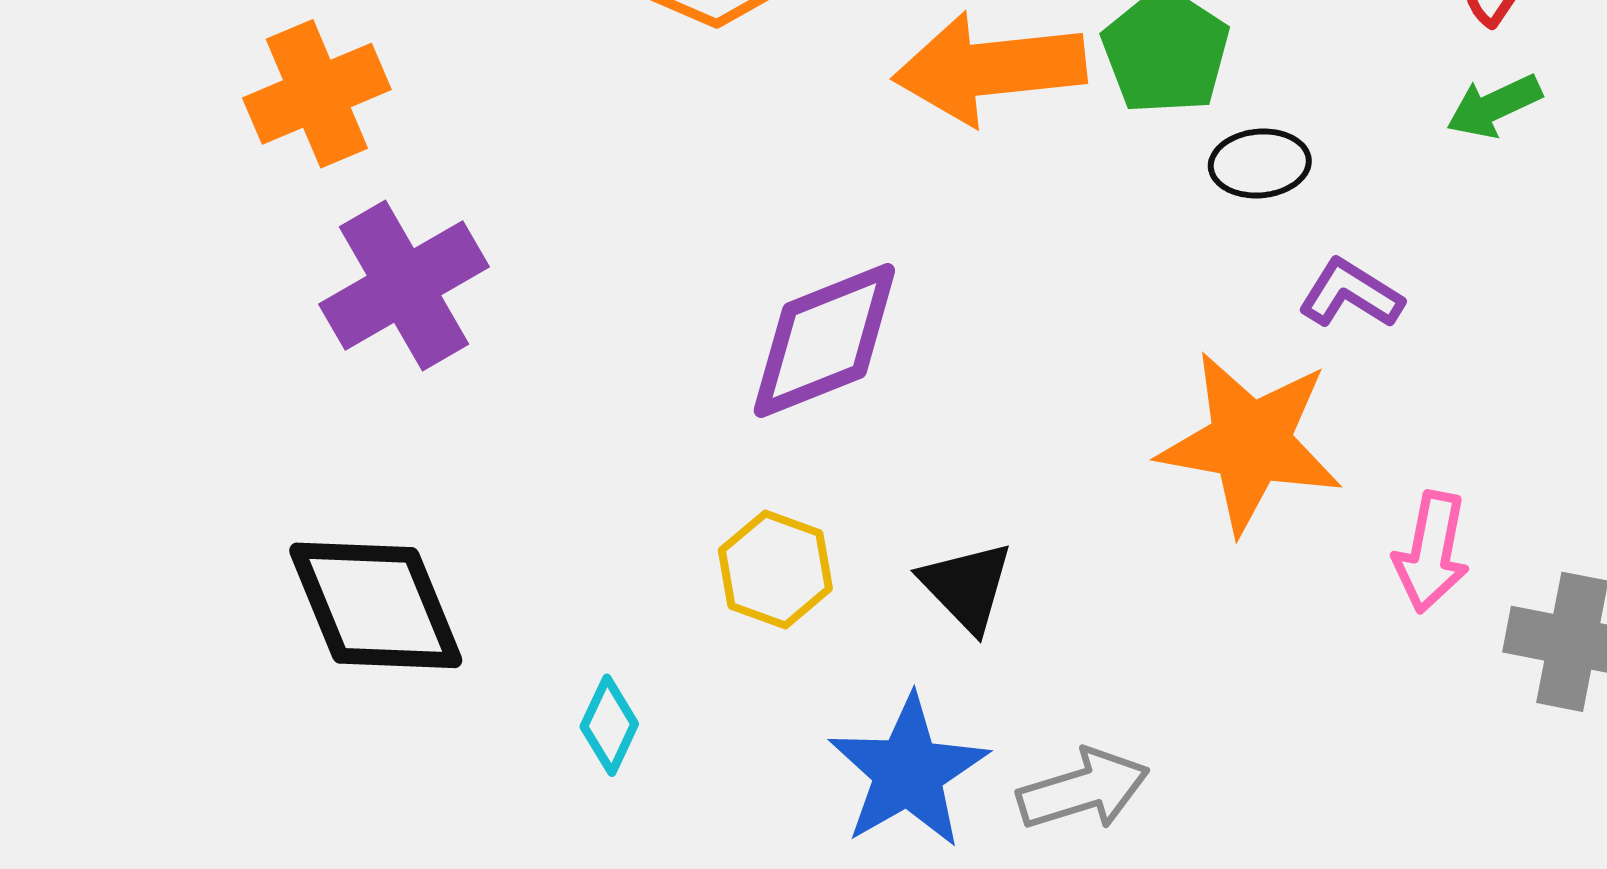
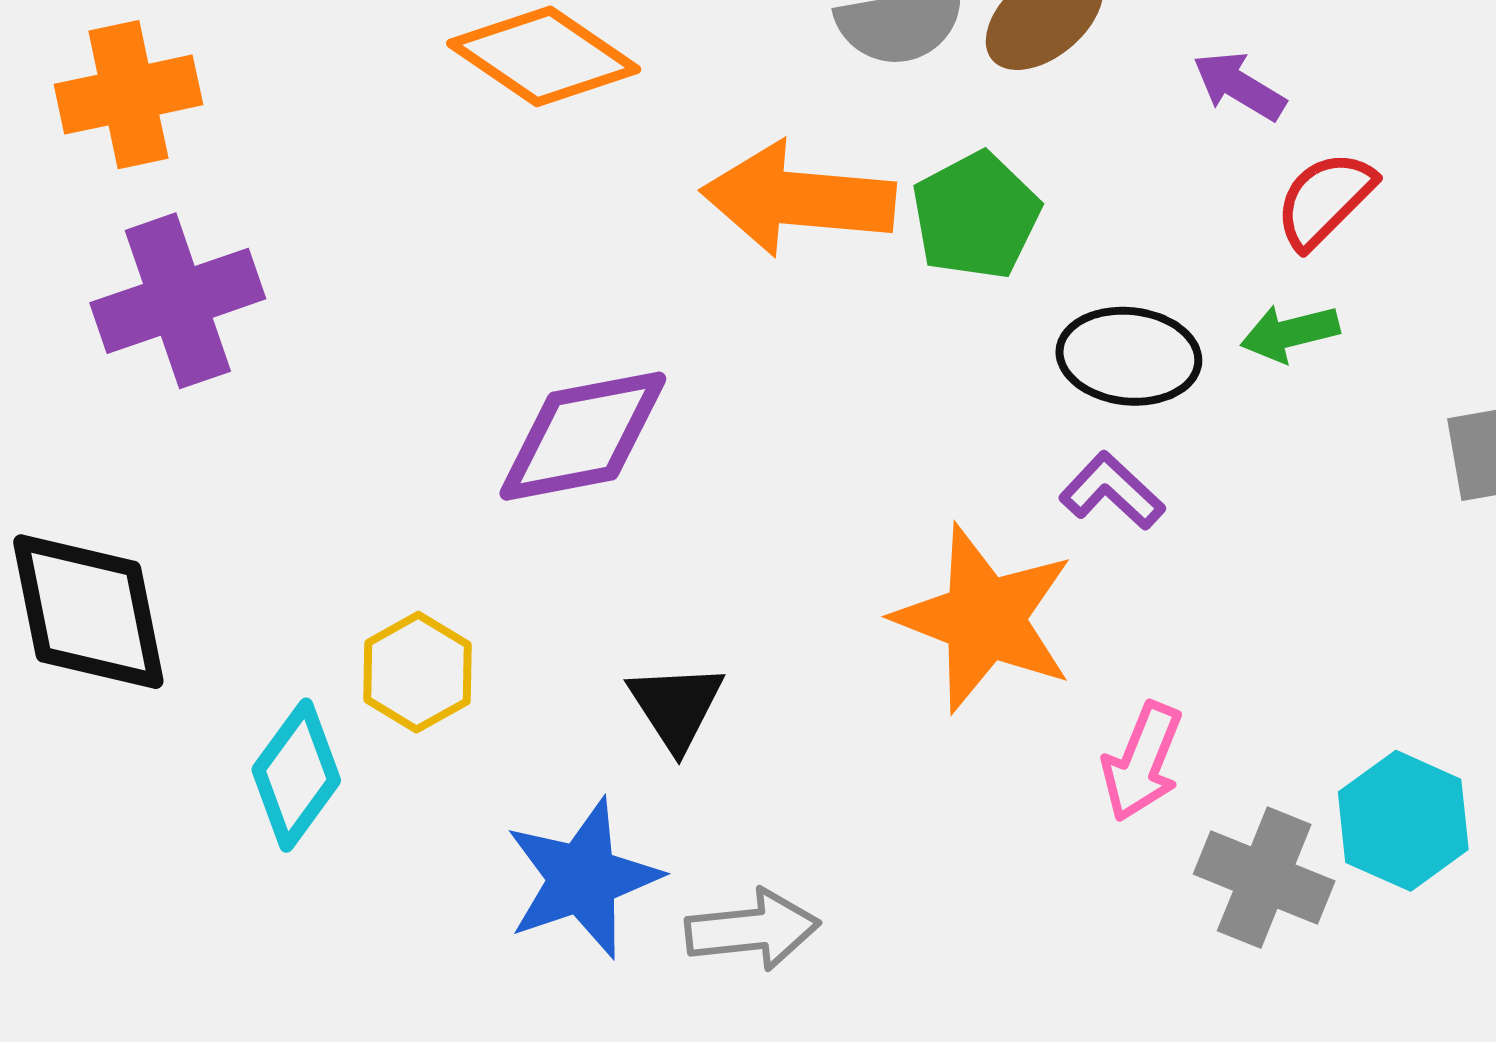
black ellipse: (1260, 163) -> (1129, 356), moved, size x1.4
yellow hexagon: (775, 569) -> (417, 672), moved
cyan diamond: (609, 725) -> (296, 775), size x1.5

